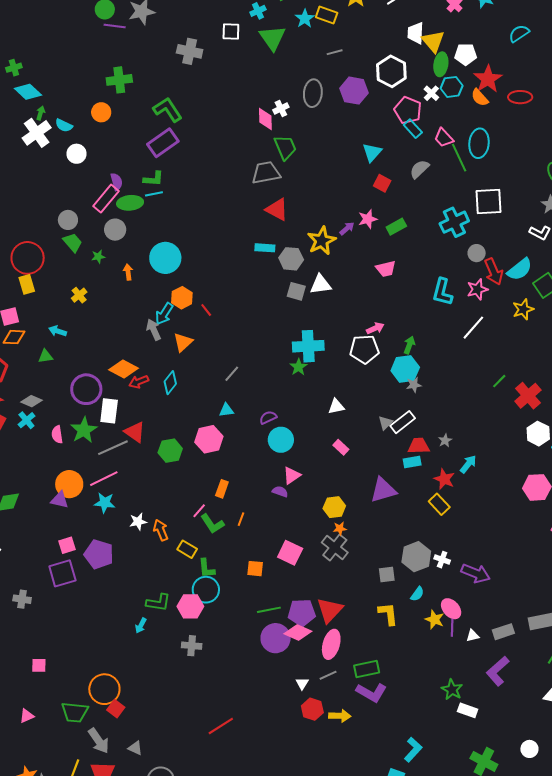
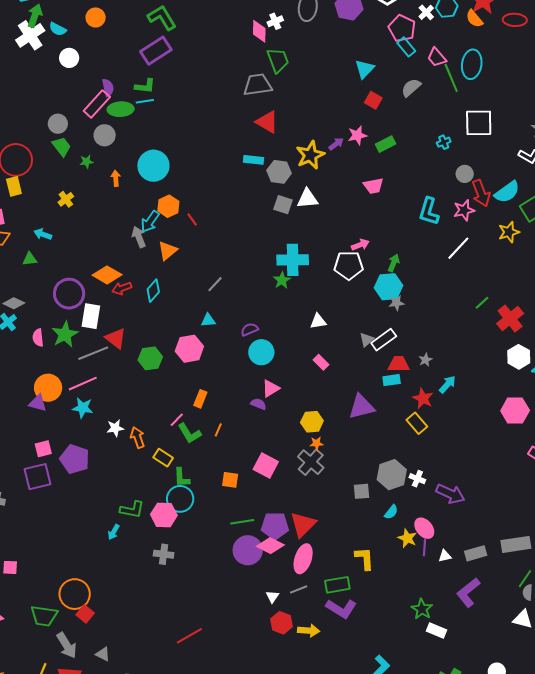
green arrow: (41, 113) -> (35, 16), size x1.6
cyan cross: (454, 222) -> (444, 142), size x0.5
yellow L-shape: (388, 614) -> (364, 558), moved

